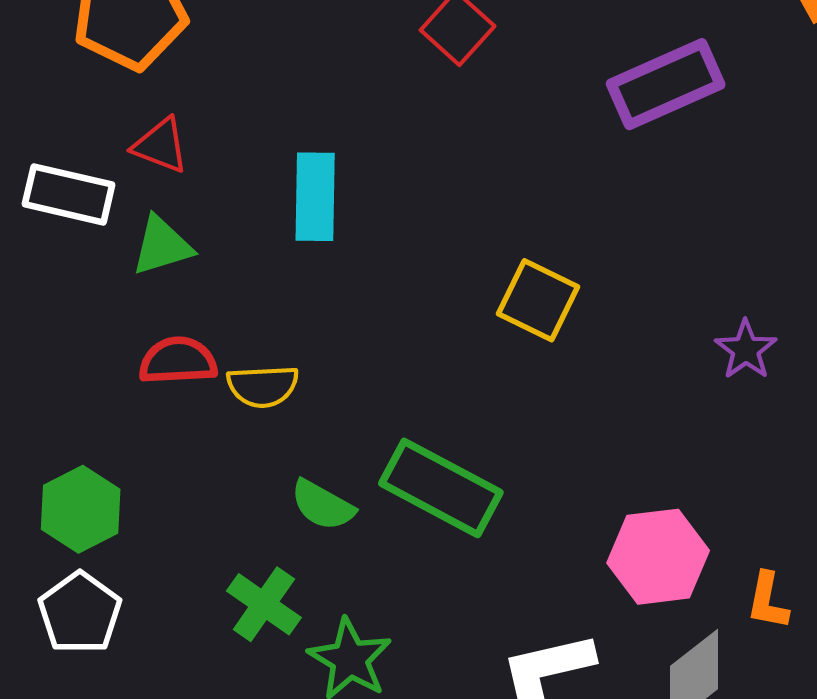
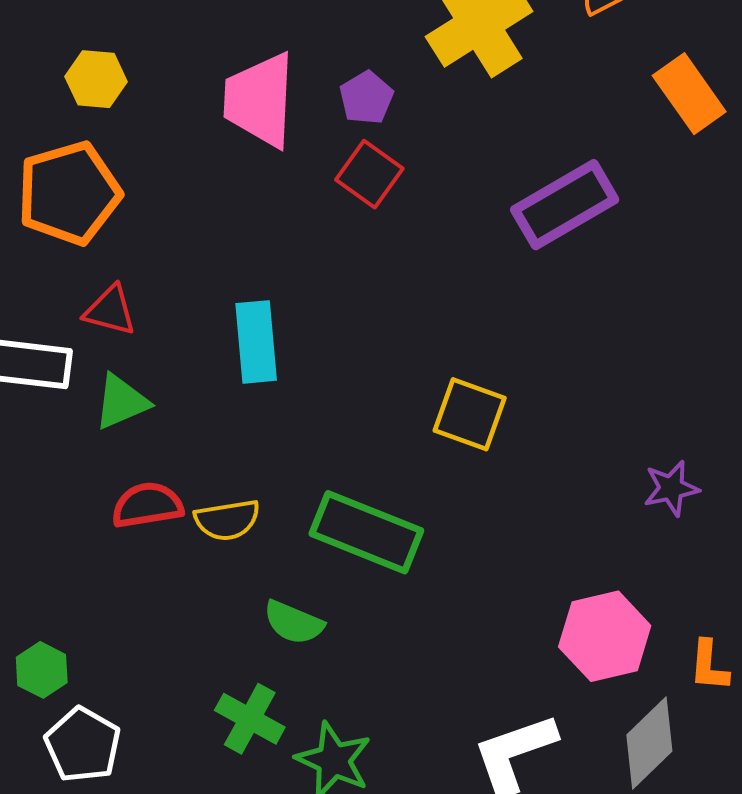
purple star: (746, 350) -> (671, 488), moved, turned 30
green rectangle: (441, 488) -> (366, 532), moved
green hexagon: (81, 509) -> (42, 670), moved, size x0.7

